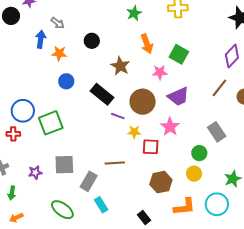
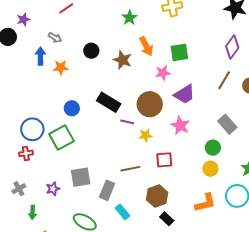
green square: (179, 54) -> (179, 52), turned -30
brown star: (120, 66) -> (123, 60), moved
blue circle: (66, 81) -> (72, 108), moved
red square: (151, 147) -> (164, 160), moved
brown hexagon: (161, 182) -> (157, 196), moved

